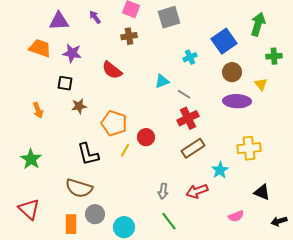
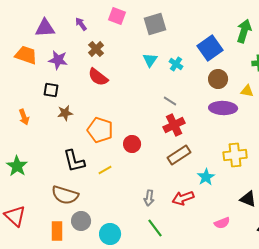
brown cross: (129, 36) -> (96, 49), moved, turned -35
cyan cross: (190, 57) -> (176, 64), turned -32
cyan triangle: (162, 81) -> (150, 60), moved, turned -35
yellow triangle: (261, 84) -> (247, 91), turned -40
yellow line: (125, 150) -> (105, 170), moved, turned 32

